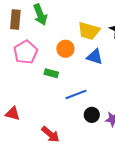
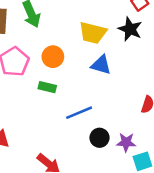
orange circle: (65, 49) -> (53, 57), moved

